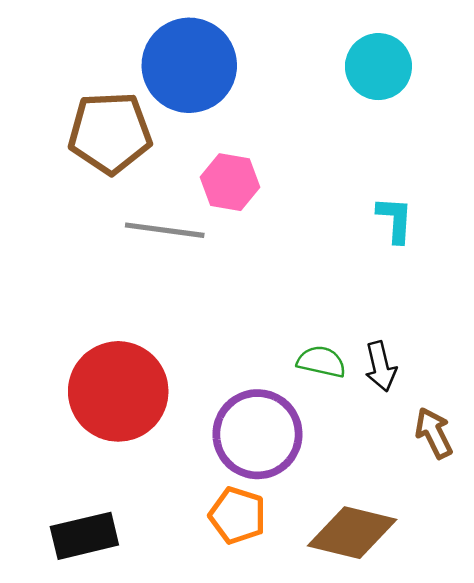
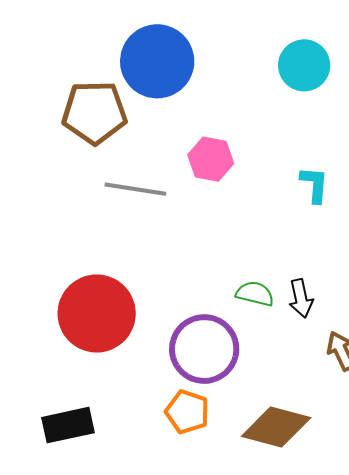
pink hexagon: (230, 182) -> (211, 159), moved

